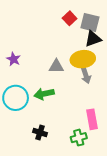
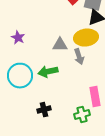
gray arrow: (86, 75) -> (79, 57), moved
black cross: (40, 133) -> (44, 110), turned -32

